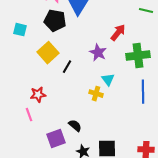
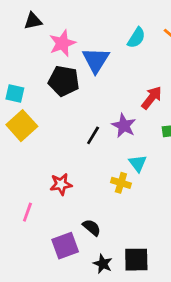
yellow square: (48, 53) -> (22, 126), moved
black line: (67, 67) -> (93, 135), moved
red star: (38, 95) -> (61, 184), moved
pink line: (29, 115) -> (27, 212), turned 40

